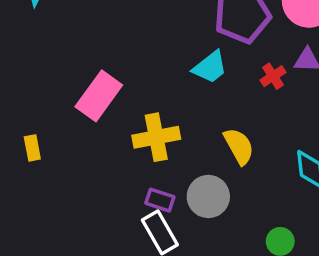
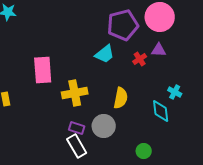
pink rectangle: (99, 96) -> (43, 70), turned -40
yellow semicircle: (239, 146) -> (121, 98), turned 40

